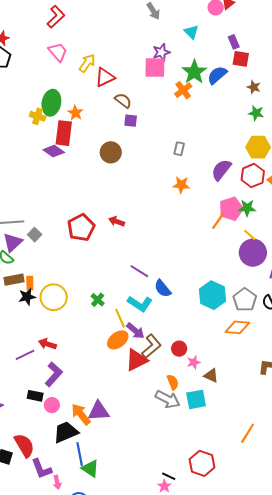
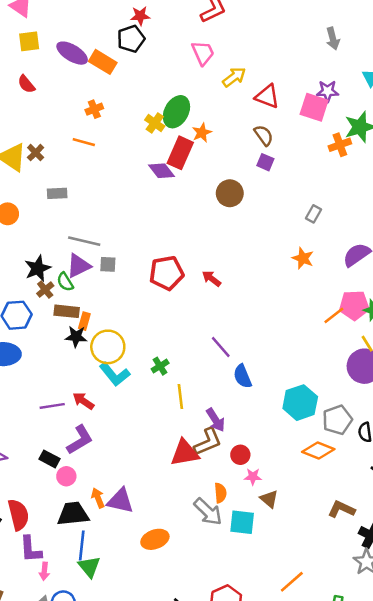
red triangle: (105, 77) -> (267, 96), moved, turned 30
gray square: (35, 235) -> (108, 264), turned 32
cyan L-shape: (140, 304) -> (115, 374), moved
purple arrow: (135, 331) -> (216, 420), moved
orange ellipse: (118, 340) -> (155, 539), moved
orange arrow: (81, 414) -> (98, 498), size x0.7

